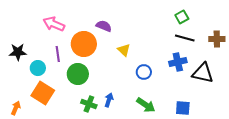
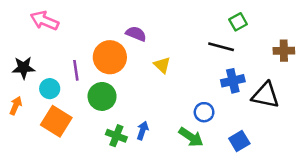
pink arrow: (54, 24) -> (44, 21), moved
black line: (185, 38) -> (221, 47), moved
blue circle: (144, 72) -> (204, 112), moved
orange arrow: (16, 108) -> (16, 106), moved
blue square: (183, 108) -> (239, 141), turned -35

